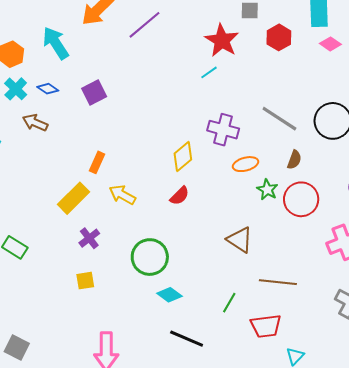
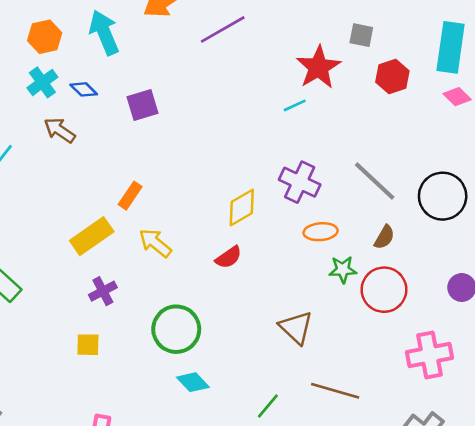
green star: (267, 190) -> (343, 270), turned 30

